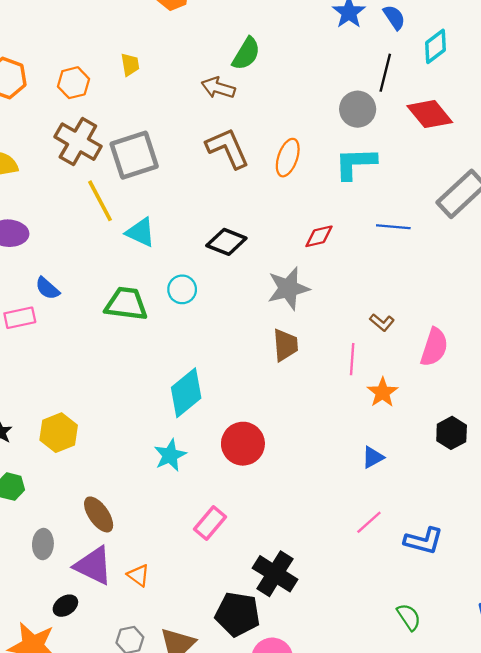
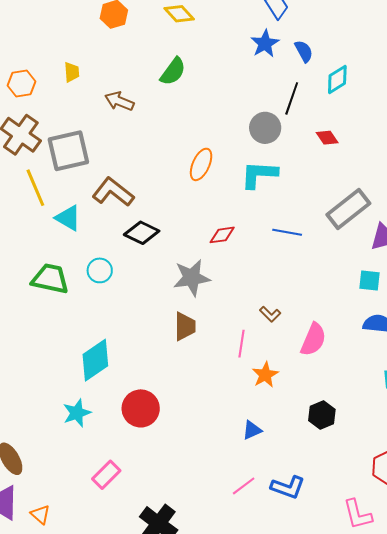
brown arrow: (218, 88) -> (119, 101), moved
red diamond: (430, 114) -> (327, 138), size x0.6
brown L-shape: (228, 148) -> (113, 192), moved, turned -33
blue L-shape: (424, 541) -> (288, 487), moved

